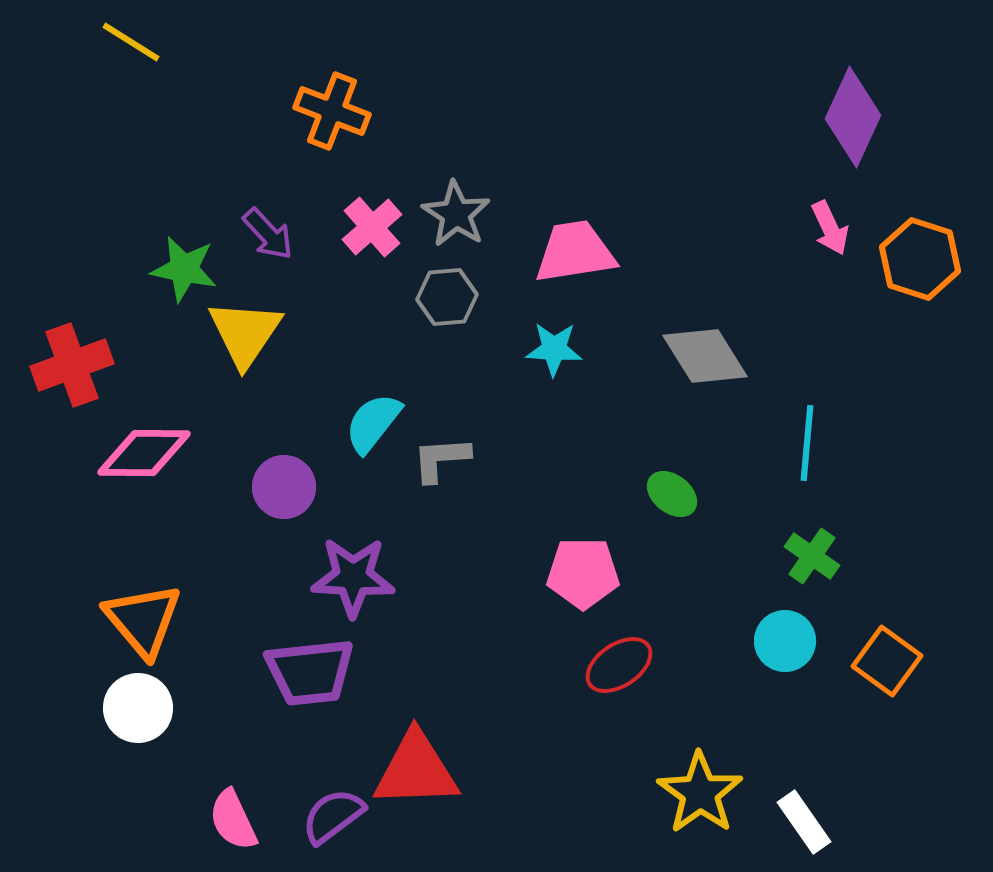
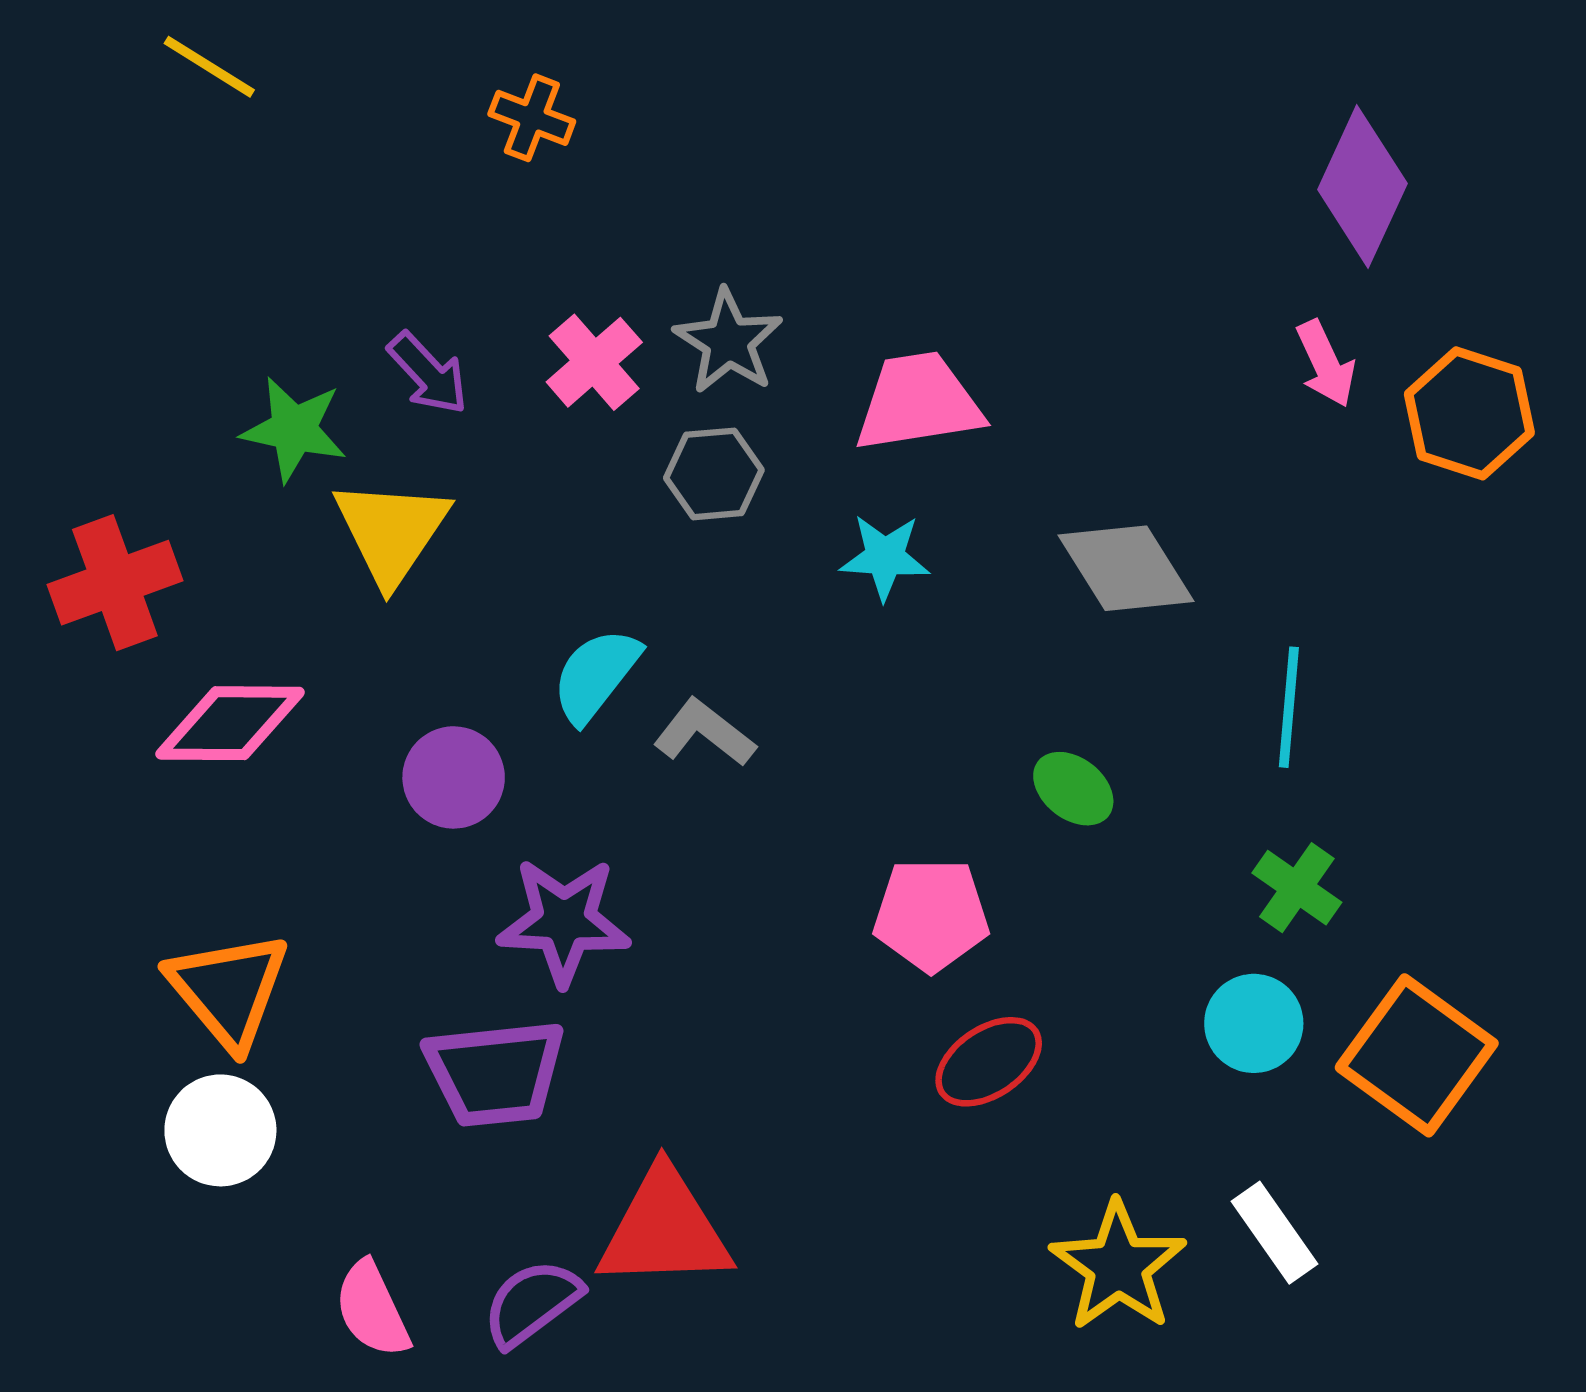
orange cross: (332, 111) -> (532, 118), moved, size x0.7
gray L-shape: (441, 459) -> (704, 733), turned 42
orange square: (887, 661) -> (1417, 1055), size x1.4
white rectangle: (804, 822) -> (1275, 1233), moved

